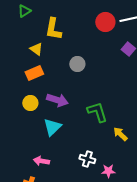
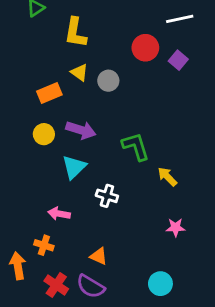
red circle: (105, 22) -> (145, 48), moved
yellow triangle: (36, 49) -> (80, 72), moved
white cross: (87, 159) -> (107, 196), moved
pink star: (108, 171) -> (176, 227), moved

